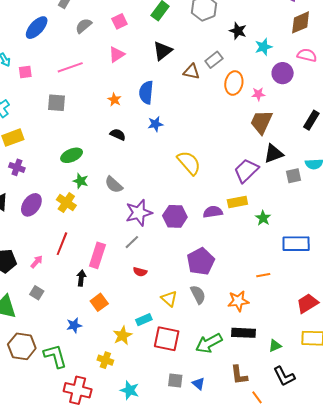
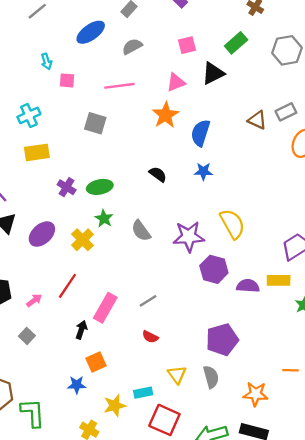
gray semicircle: (84, 26) -> (132, 46), moved
black triangle: (163, 51) -> (213, 73), moved
orange star: (114, 100) -> (166, 115), moved, size x1.6
purple cross: (17, 167) -> (67, 187), moved
purple star: (139, 213) -> (189, 237), moved
purple hexagon: (175, 216) -> (214, 269), moved
blue star: (74, 325) -> (77, 385), moved

